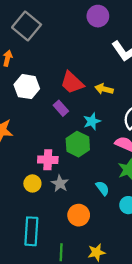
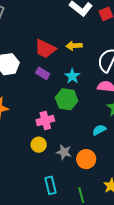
gray star: (60, 183) -> (64, 152), moved
cyan semicircle: (103, 188) -> (99, 130), turned -64
cyan rectangle: (31, 231) -> (51, 185), size x0.7

